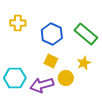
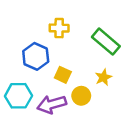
yellow cross: (18, 23) -> (59, 28), moved
blue hexagon: (52, 34) -> (36, 56), moved

